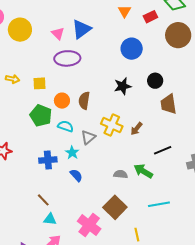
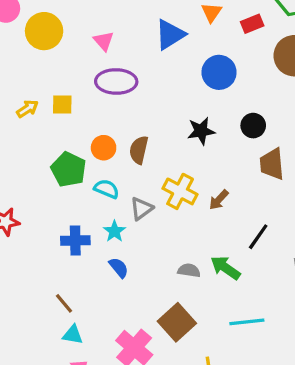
blue triangle: (81, 29) -> (170, 35), moved
yellow arrow: (13, 79) -> (27, 109), turned -48
yellow square: (39, 83) -> (62, 105), moved
black line: (163, 150) -> (258, 237), turned -36

